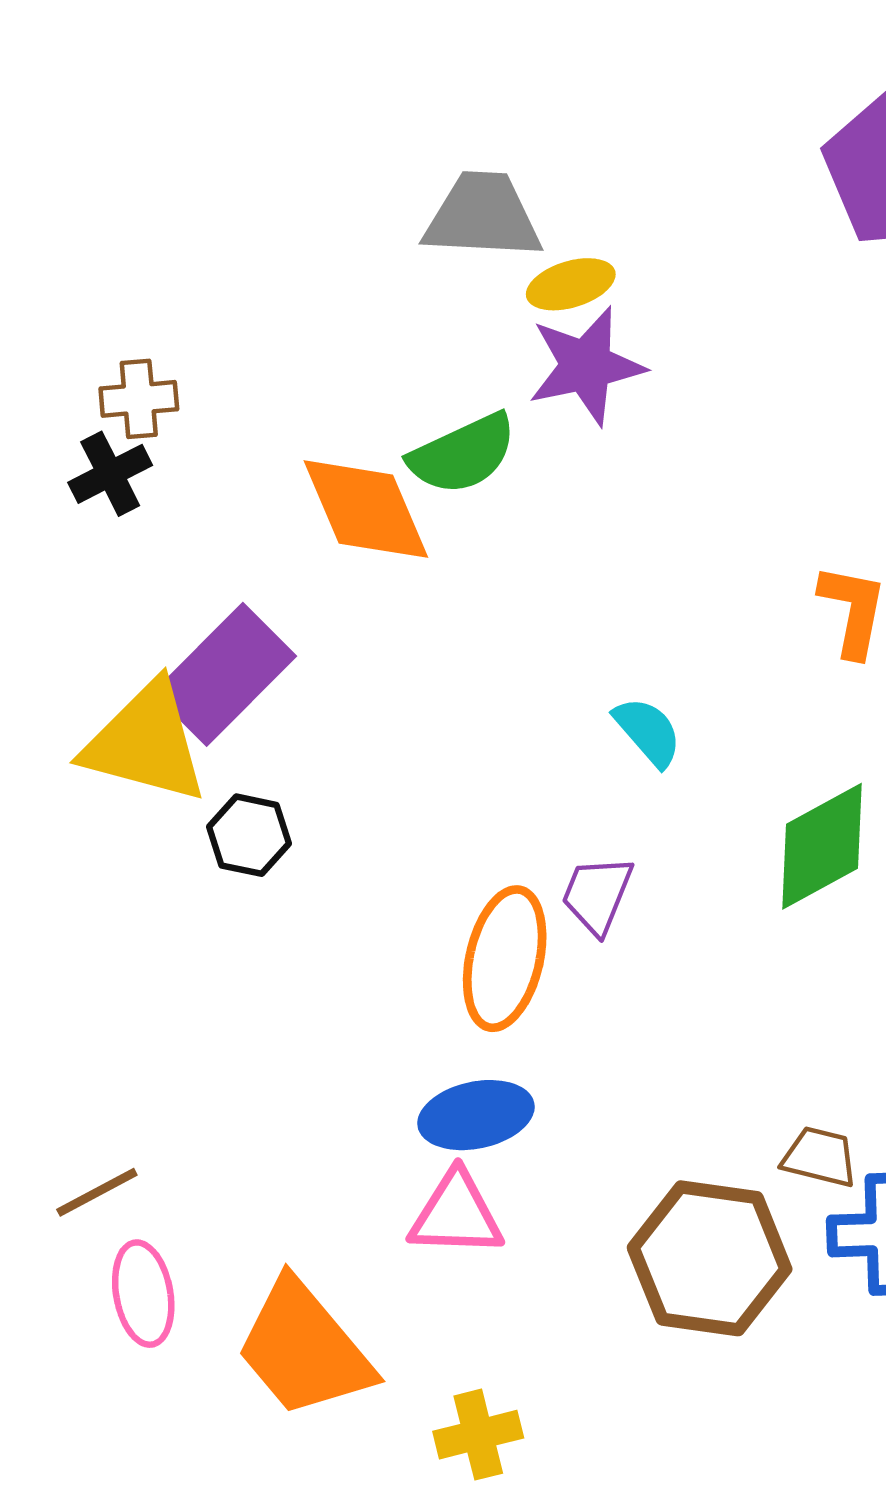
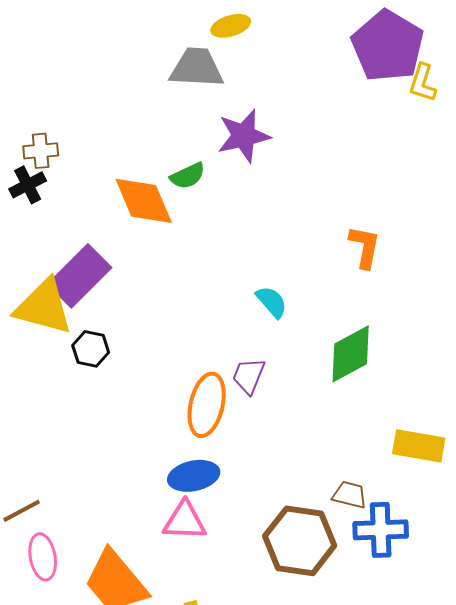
yellow ellipse: (571, 284) -> (231, 26), moved
green semicircle: (463, 454) -> (188, 176), size x0.7

